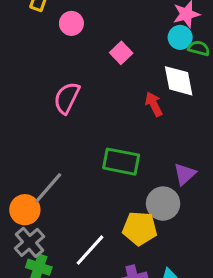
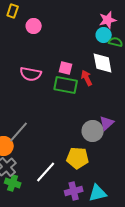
pink square: (121, 53) -> (66, 68), moved, turned -32
pink semicircle: (67, 98) -> (31, 74), turned -105
green rectangle: (121, 162) -> (66, 85), moved
gray circle: (163, 204) -> (93, 131), moved

